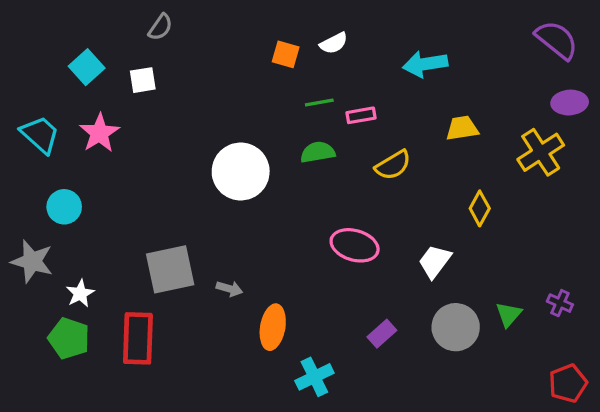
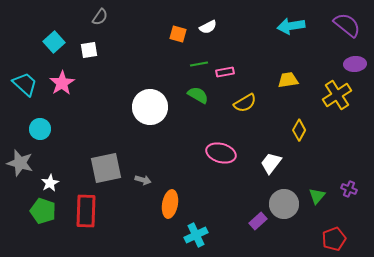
cyan arrow: (425, 64) -> (291, 26), moved
green semicircle: (318, 152) -> (198, 95), turned 40
purple rectangle: (382, 334) -> (258, 221), moved
red pentagon: (568, 383) -> (334, 239), moved

